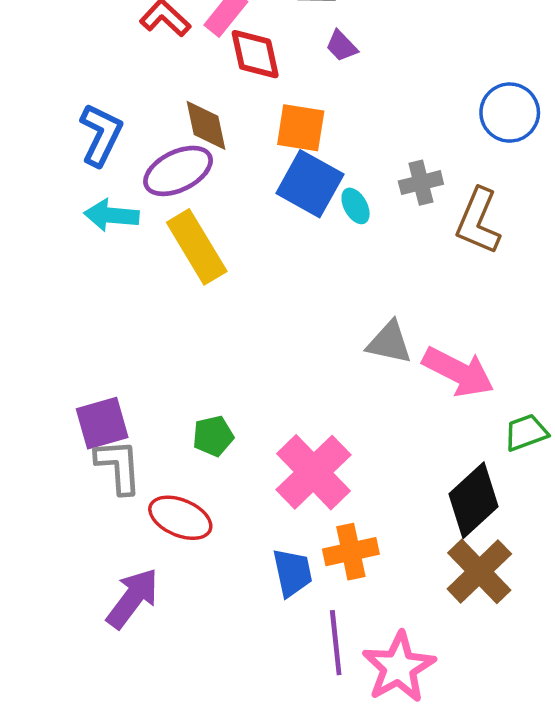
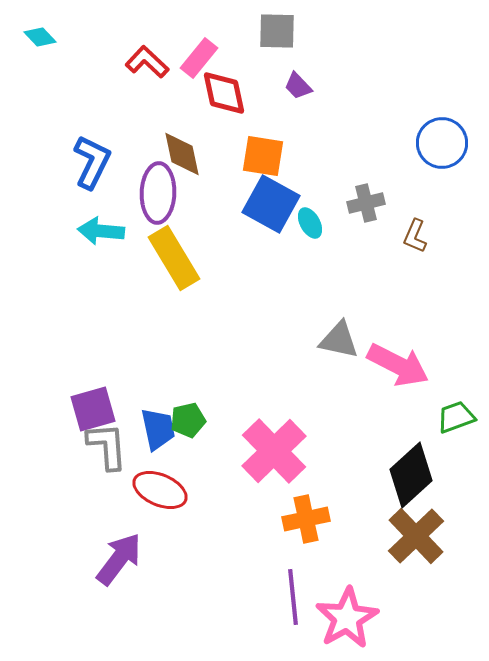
purple ellipse: (178, 171) -> (158, 193), turned -62
brown L-shape: (478, 221) -> (415, 236), size x0.6
blue trapezoid: (292, 573) -> (158, 429), moved

